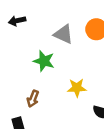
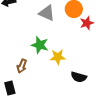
green star: (44, 61) -> (40, 45), moved

